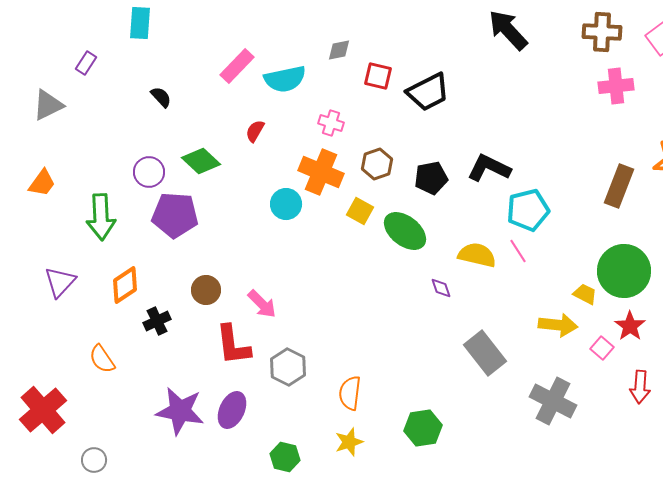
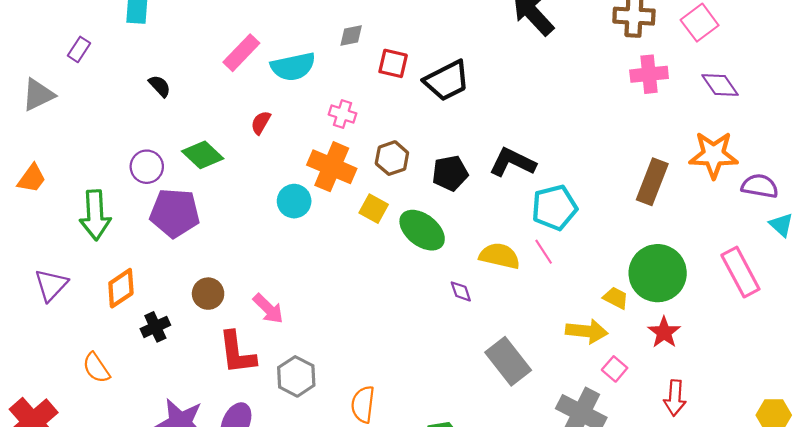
pink square: (602, 348) -> (615, 369), moved

